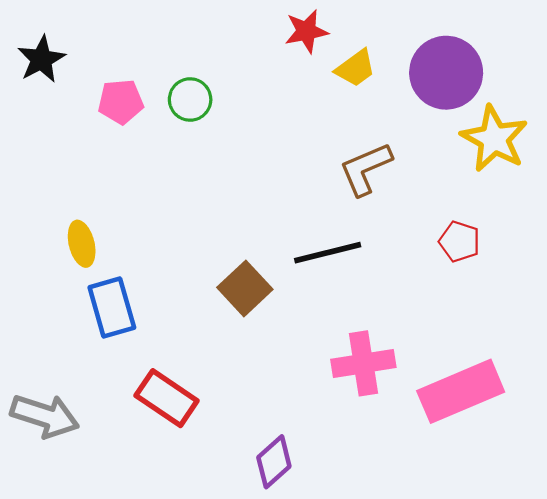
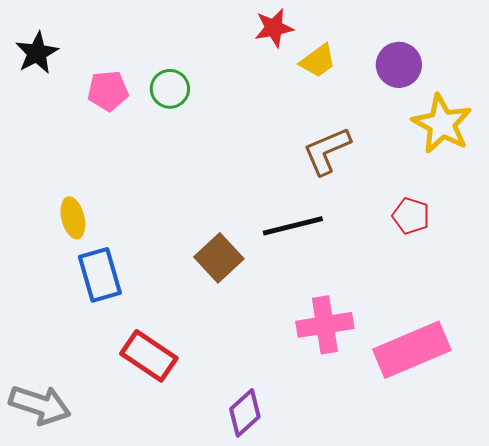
purple circle: (446, 73) -> (399, 65), size x0.7
gray arrow: (45, 416) -> (40, 405), moved

